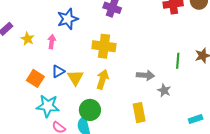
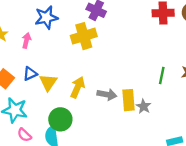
yellow cross: (104, 46) -> (84, 36), moved, turned -30
gray arrow: (145, 75) -> (107, 94), moved
yellow rectangle: (139, 113) -> (129, 100), moved

